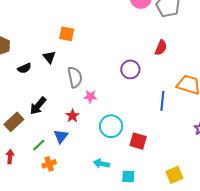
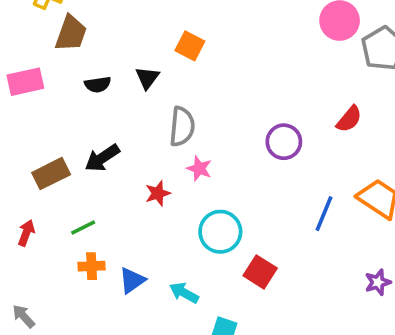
blue triangle: (61, 136) -> (132, 280), moved

